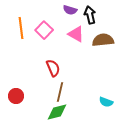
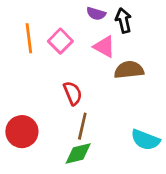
brown semicircle: (103, 40) -> (129, 70), moved
red circle: (16, 96) -> (22, 132), size x1.5
cyan semicircle: (106, 102) -> (145, 140), size x1.5

